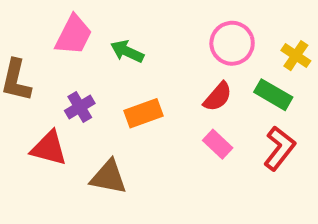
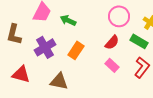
purple cross: (80, 107) -> (45, 47), size x1.5
orange rectangle: (144, 113) -> (76, 50), turned -36
red triangle: (49, 148) -> (21, 74), moved

